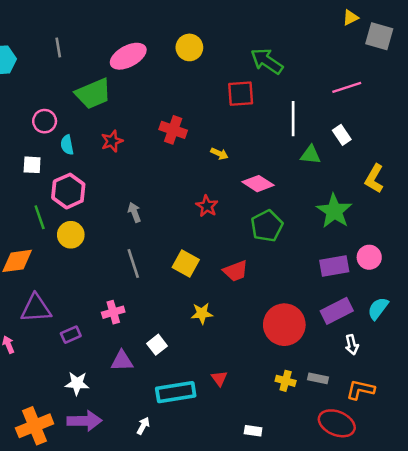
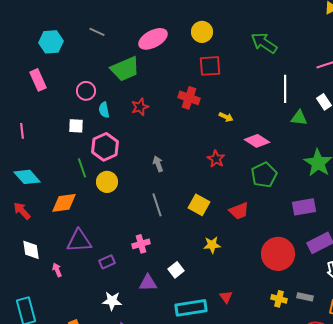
gray line: (58, 47) -> (97, 32), turned -56
red square: (241, 94) -> (210, 66), moved
purple rectangle: (334, 266) -> (304, 207), moved

